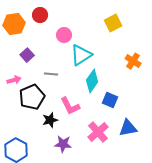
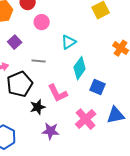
pink circle: (64, 35) -> (42, 22), moved
cyan triangle: (81, 55) -> (69, 42), size x0.7

